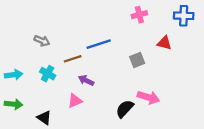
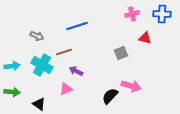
pink cross: (139, 15) -> (132, 14), moved
blue line: (99, 44) -> (77, 26), moved
cyan cross: (48, 74) -> (42, 65), size x1.5

